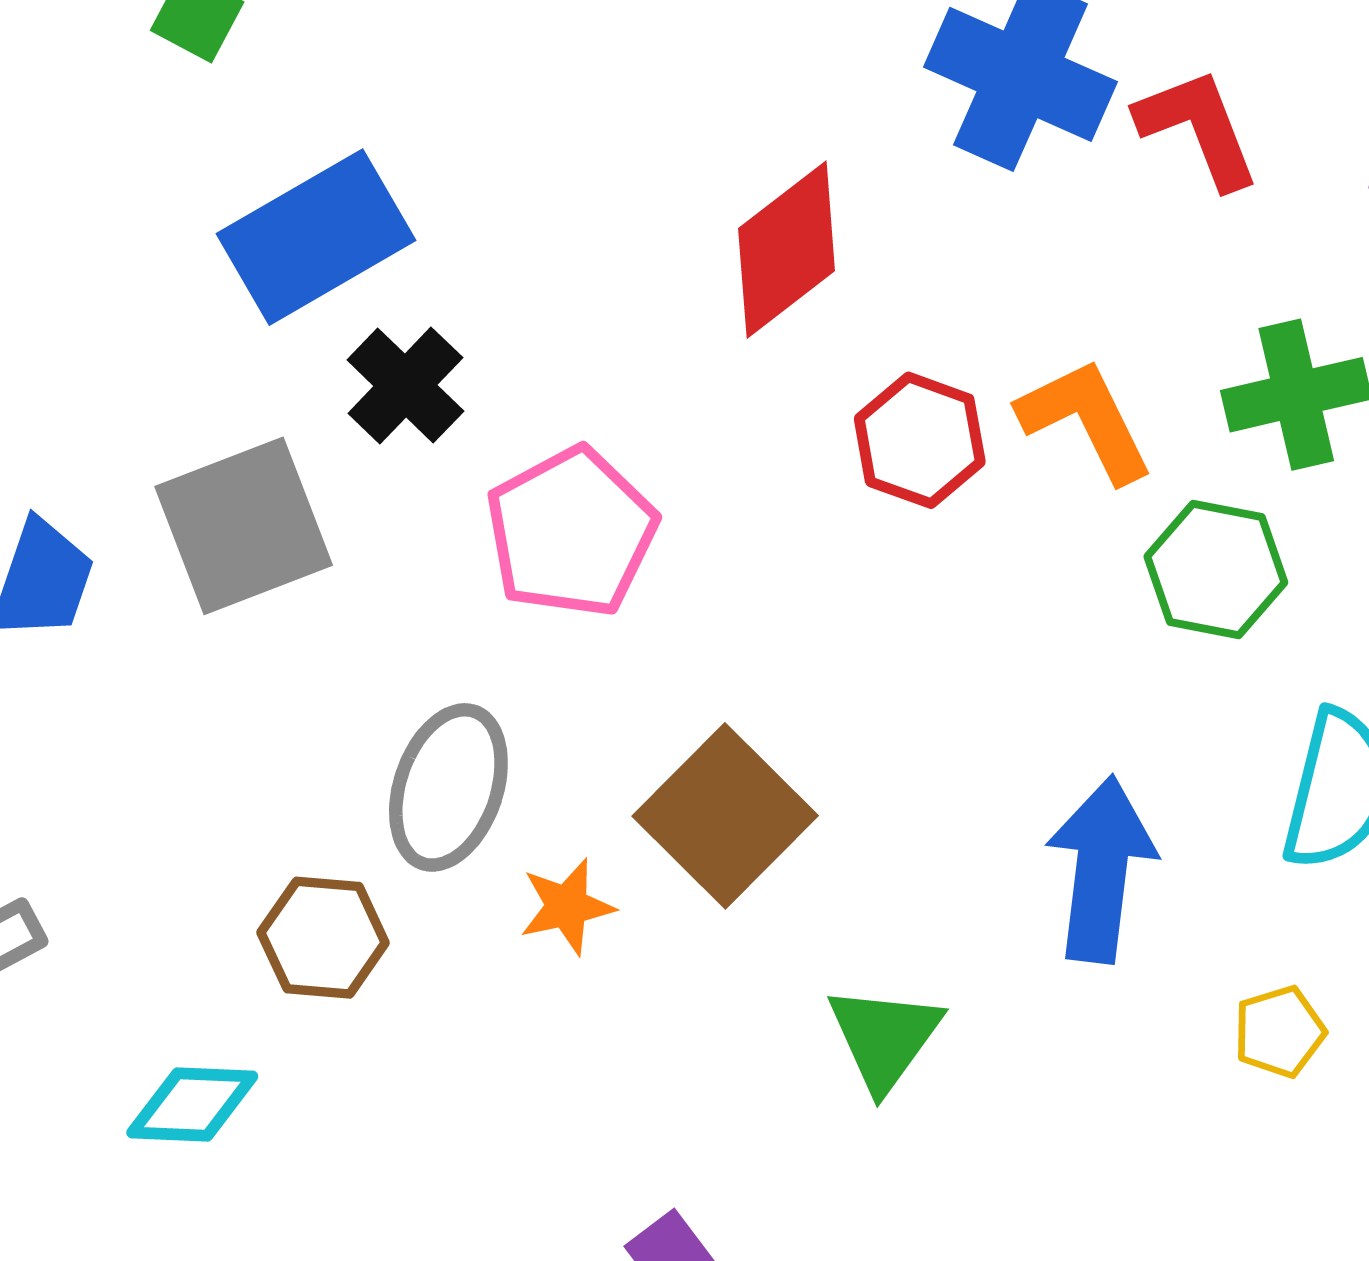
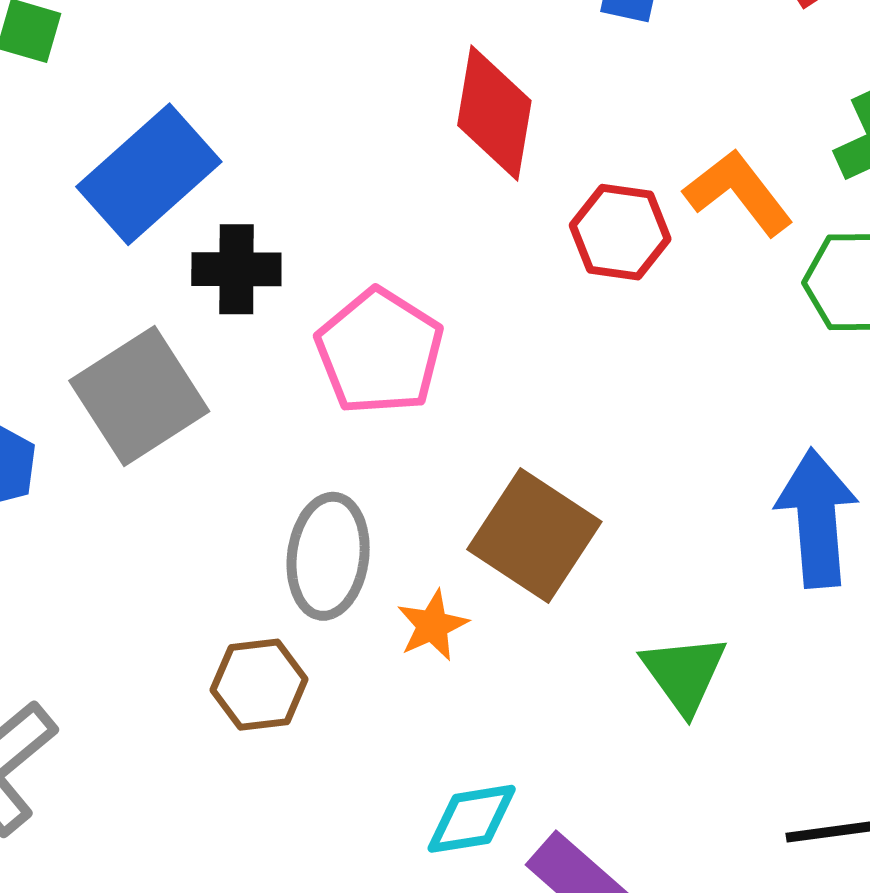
red diamond: (787, 250) -> (494, 113), turned -31
black cross: (405, 386) -> (236, 269), turned -32
cyan diamond: (192, 1105) -> (472, 819), moved

